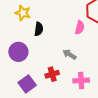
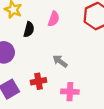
pink semicircle: (80, 27) -> (54, 19), moved

